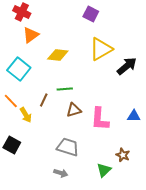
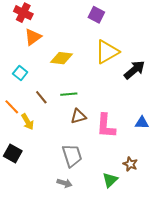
cyan square: (19, 69) -> (20, 73), size x0.6
brown line: (44, 100) -> (41, 97), moved, turned -64
gray trapezoid: (68, 147) -> (72, 156), turned 55

